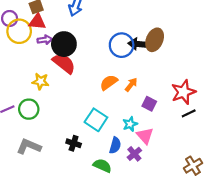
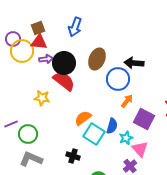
brown ellipse: (155, 40) -> (97, 59), moved
blue circle: (122, 45) -> (118, 79), moved
orange semicircle: (109, 82) -> (83, 118), moved
purple square: (149, 104) -> (144, 119), size x1.5
green circle: (29, 109) -> (28, 134), moved
blue semicircle: (115, 145) -> (112, 126), moved

